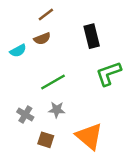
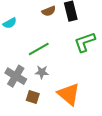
brown semicircle: (42, 39) -> (49, 11), moved
gray cross: (25, 115) -> (16, 76), size x1.5

